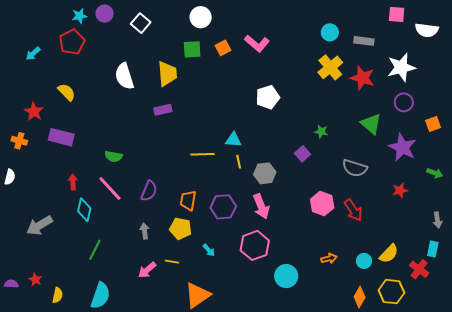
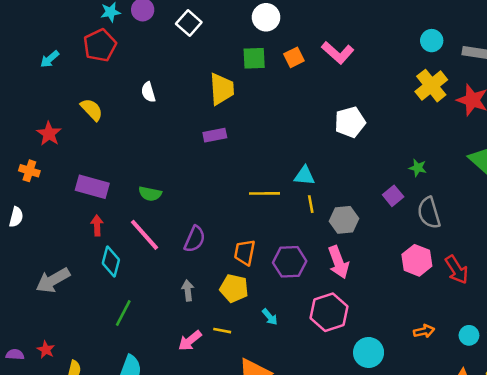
white semicircle: (124, 76) -> (148, 92), moved, size x0.6
purple rectangle: (61, 137) -> (92, 187), moved
gray semicircle: (355, 168) -> (429, 213), moved, turned 55

